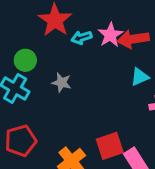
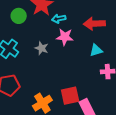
pink star: (110, 35) -> (65, 37), moved, turned 30
green circle: (25, 60) -> (19, 16), moved

